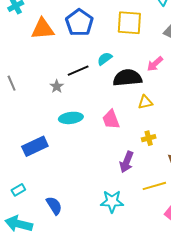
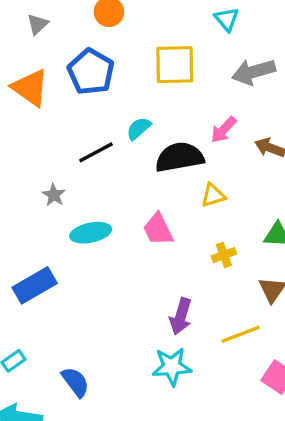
orange triangle: (43, 29) -> (30, 88), turned 45
gray star: (57, 86) -> (54, 195), moved
purple arrow: (127, 162) -> (181, 316), moved

